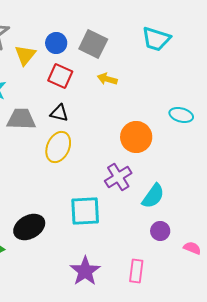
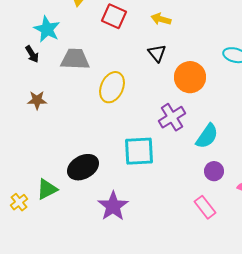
black triangle: (59, 113) -> (157, 53), moved, turned 36
purple star: (85, 271) -> (113, 206), moved
pink rectangle: (136, 271) -> (205, 207), moved, turned -45

